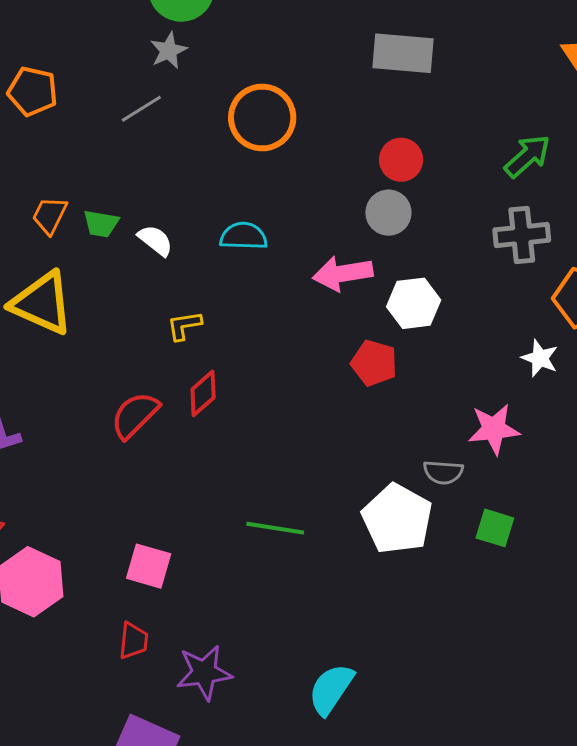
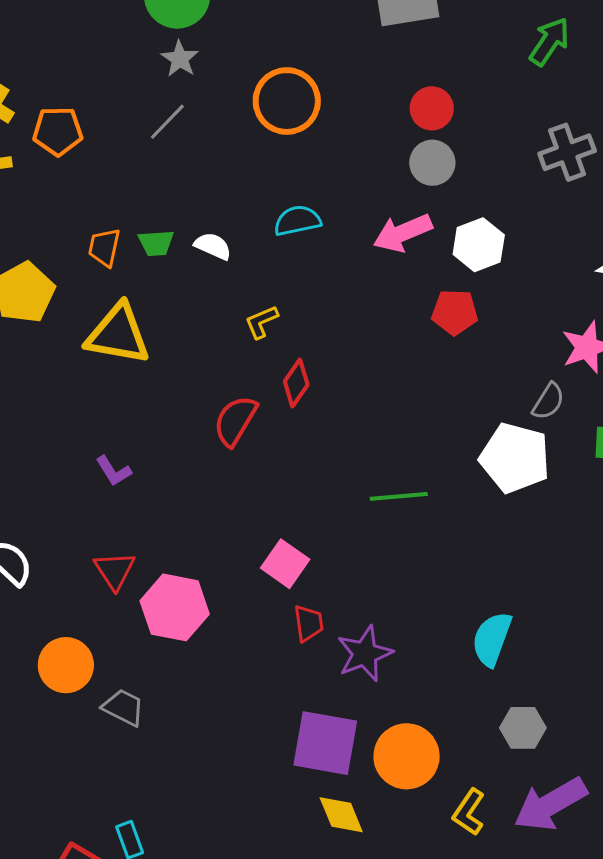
green arrow: (527, 156) -> (549, 42), moved
gray semicircle: (443, 472) -> (548, 401), turned -48
pink square: (149, 566) -> (285, 564), turned 33
red trapezoid: (133, 641) -> (309, 623), moved

